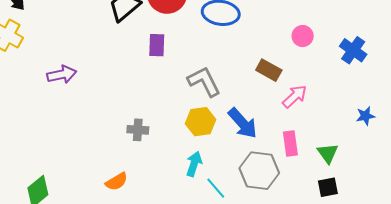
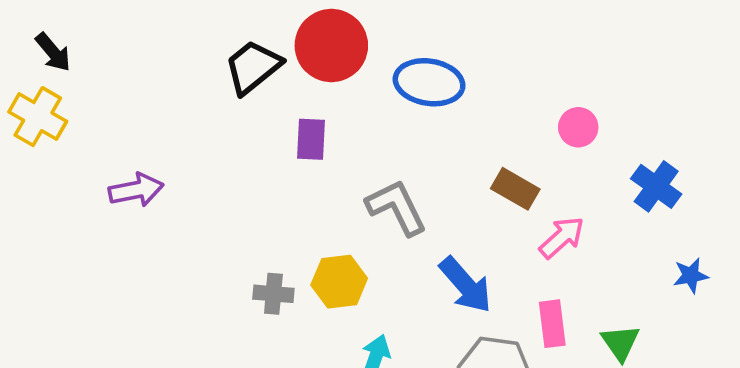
blue cross: (353, 50) -> (656, 186), moved
yellow hexagon: (201, 122) -> (339, 282), moved

